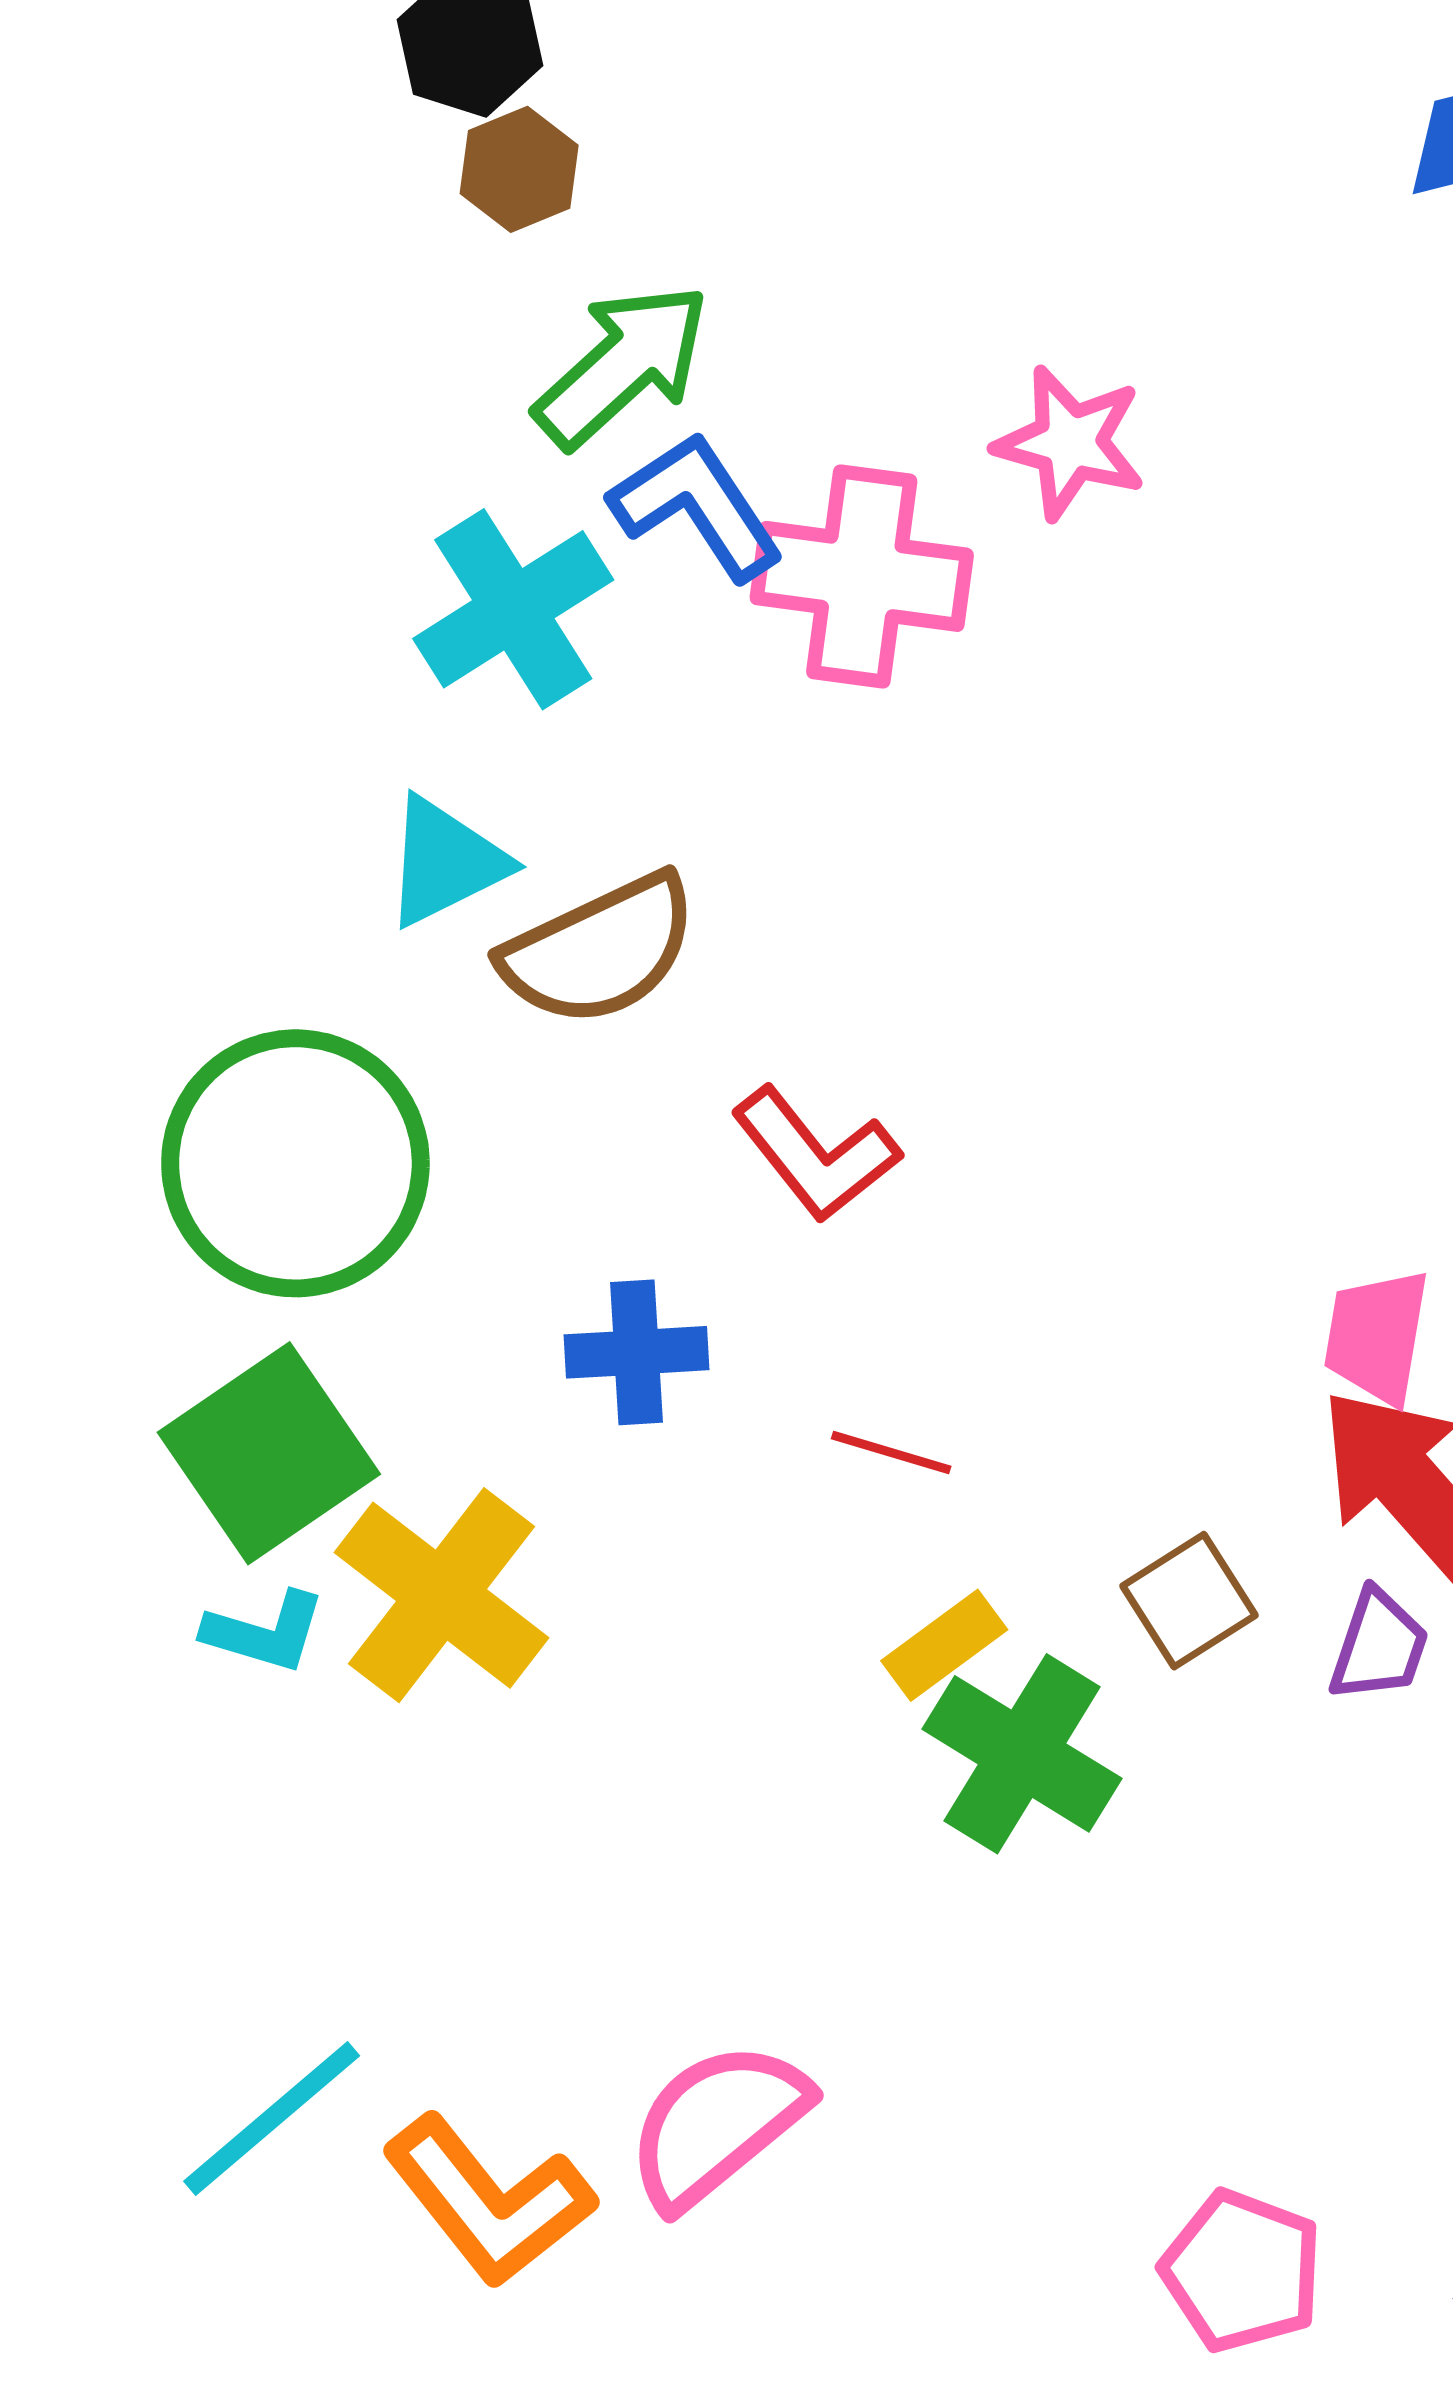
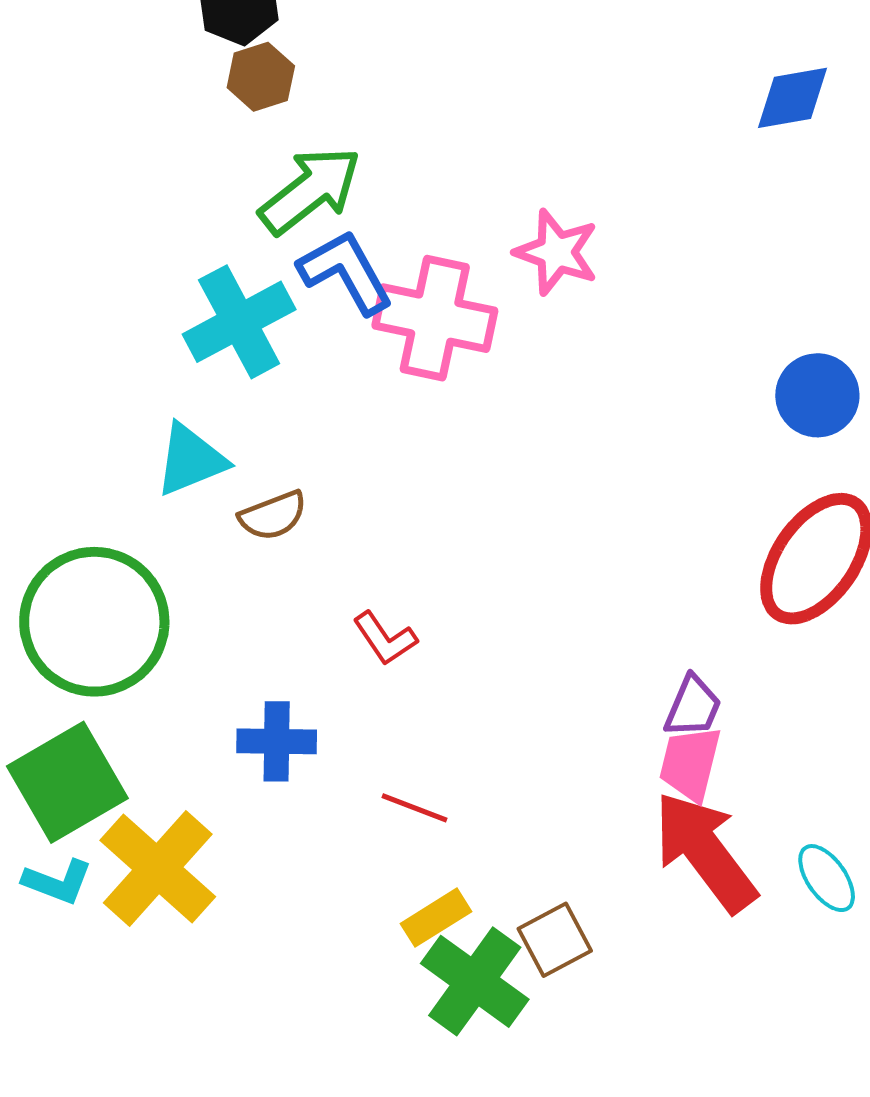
brown semicircle: (600, 950) -> (273, 516), size x0.6
red L-shape: (816, 1154) -> (385, 638), size x0.7
brown square: (1189, 1601) -> (555, 940), moved
purple trapezoid: (1379, 1646) -> (693, 707), moved

